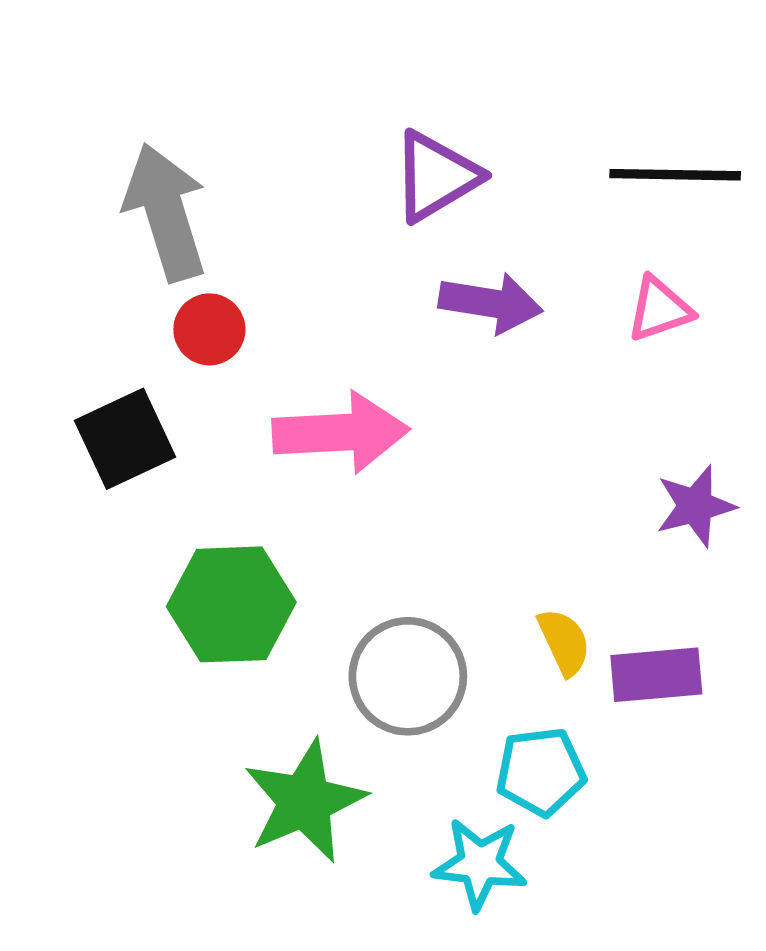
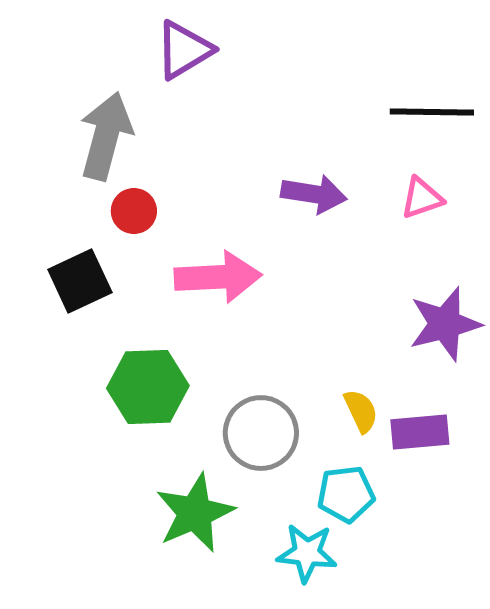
purple triangle: (436, 176) -> (184, 50), moved
gray arrow: (166, 212) -> (106, 136), turned 32
purple star: (695, 506) -> (445, 324), size x1.4

